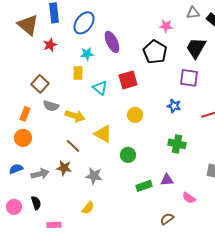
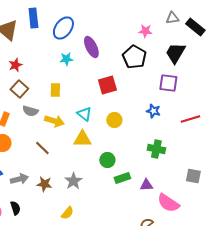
red star: (50, 45) -> (15, 65), moved
yellow rectangle: (78, 73) -> (55, 90), moved
cyan triangle: (100, 88) -> (84, 114), moved
yellow triangle: (103, 134) -> (82, 139), turned -30
brown line: (73, 146) -> (42, 148), moved
brown star: (64, 168) -> (44, 184), moved
gray star: (94, 176) -> (73, 181), turned 30
green rectangle: (144, 186) -> (122, 178), moved
pink semicircle: (189, 198) -> (168, 203), size x1.6

